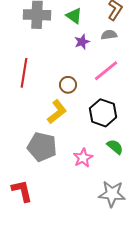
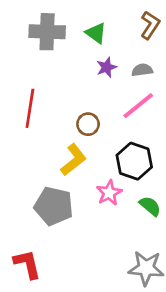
gray semicircle: (109, 35) -> (142, 70), moved
pink star: (83, 158) -> (109, 193), moved

